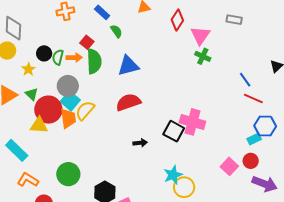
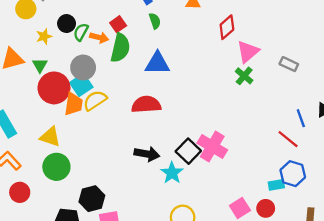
gray rectangle: (234, 20) -> (289, 64), moved
blue line: (245, 80) -> (301, 118), moved
yellow triangle: (39, 125) -> (50, 137), moved
black arrow: (140, 143) -> (147, 154), size x1.5
cyan star: (173, 175) -> (172, 173), moved, turned -30

